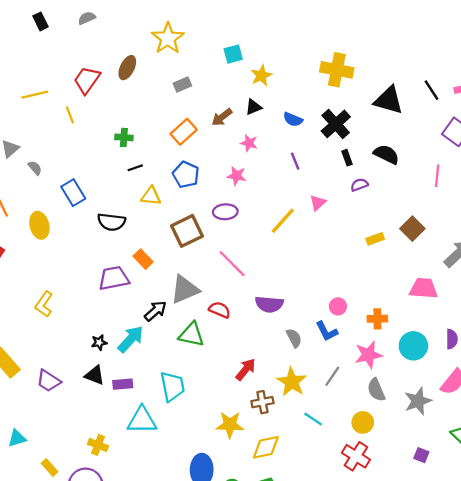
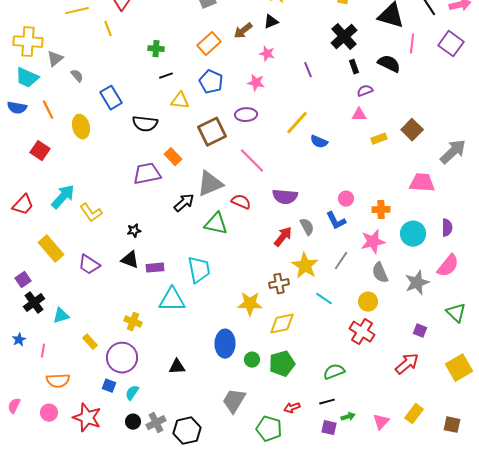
blue semicircle: (293, 119) -> (319, 142), moved
pink line: (437, 176) -> (412, 44), moved
pink triangle: (318, 203) -> (359, 115), moved, turned 42
yellow L-shape: (44, 304) -> (91, 213), moved, turned -70
cyan arrow: (131, 339) -> (63, 197), moved
red arrow: (246, 369) -> (283, 237), moved

